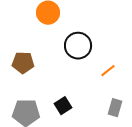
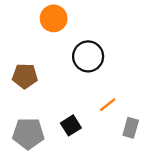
orange line: (108, 71) -> (108, 105), moved

